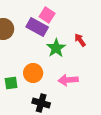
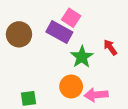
orange circle: (33, 73) -> (71, 87), moved

